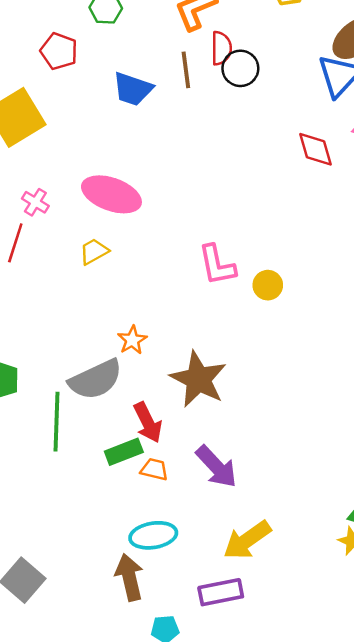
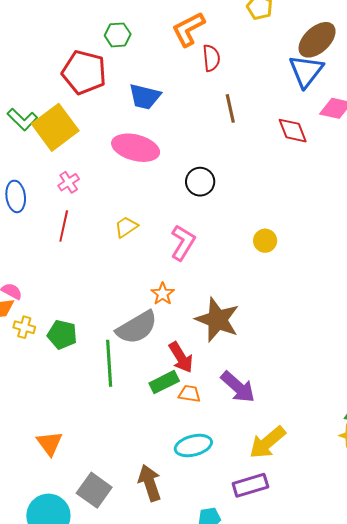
red pentagon: (59, 51) -> (84, 72), size x1.5
black circle: (240, 68) -> (200, 182), moved
brown line: (186, 70) -> (230, 108), moved
pink ellipse: (111, 194) -> (136, 148), moved
pink cross: (35, 202) -> (69, 182), moved, turned 30
pink L-shape: (217, 265) -> (183, 243), moved, turned -132
brown arrow: (129, 577) -> (150, 483), moved

